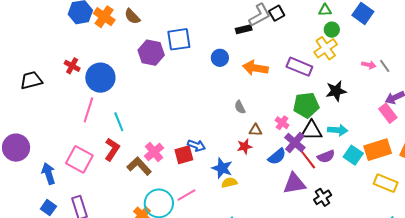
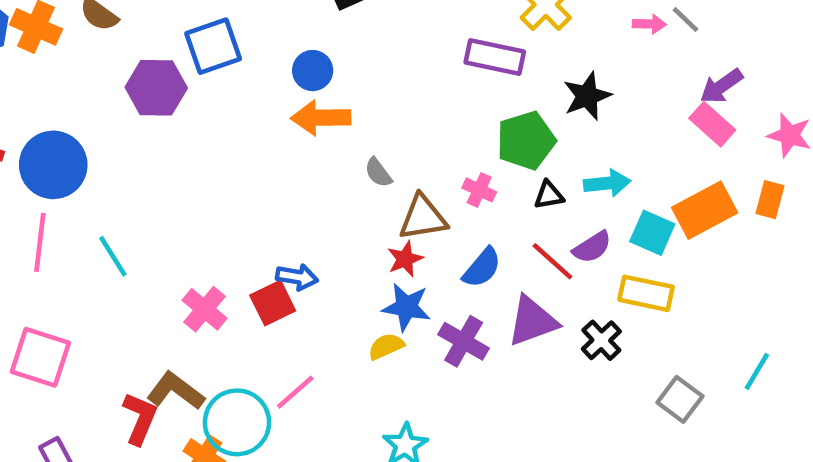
orange arrow: (255, 68) -> (321, 118), moved
brown triangle: (256, 130) -> (423, 218), size x1.6
black triangle: (312, 131) -> (549, 195), size x0.6
purple cross: (295, 143) -> (464, 341), moved
red L-shape: (112, 149) -> (140, 418), moved
brown L-shape: (139, 166) -> (176, 391), moved
blue star: (222, 168) -> (406, 307), moved
yellow rectangle: (386, 183) -> (646, 293), moved

